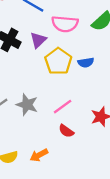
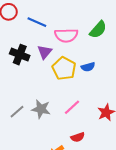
red semicircle: (66, 131) -> (78, 137), moved, turned -48

